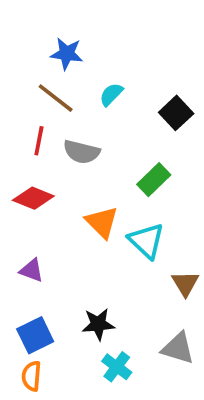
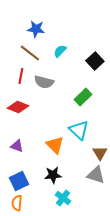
orange triangle: (102, 222) -> (55, 145), moved
gray triangle: (178, 348) -> (96, 175), moved

